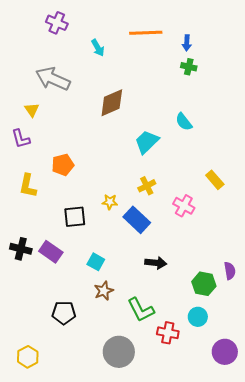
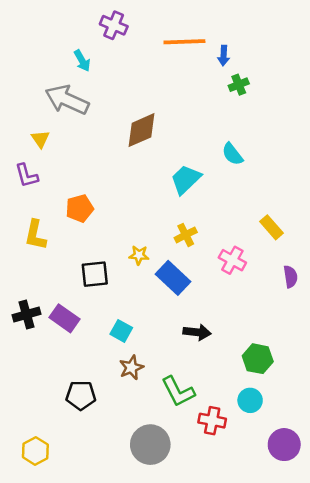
purple cross: (57, 23) -> (114, 25), moved
blue arrow: (187, 43) -> (224, 56), moved
cyan arrow: (98, 48) -> (82, 61), moved
green cross: (189, 67) -> (239, 85), turned -35
black cross: (21, 249) -> (27, 314), turned -30
purple semicircle: (230, 271) -> (290, 277), moved

